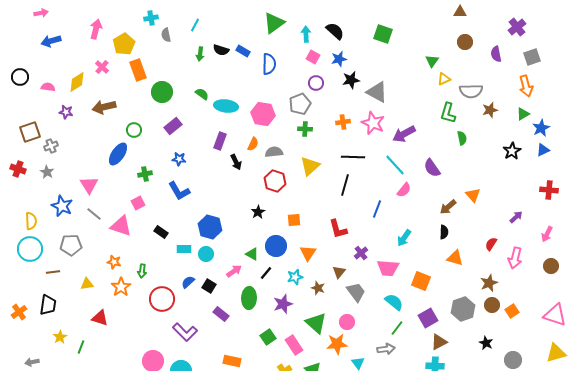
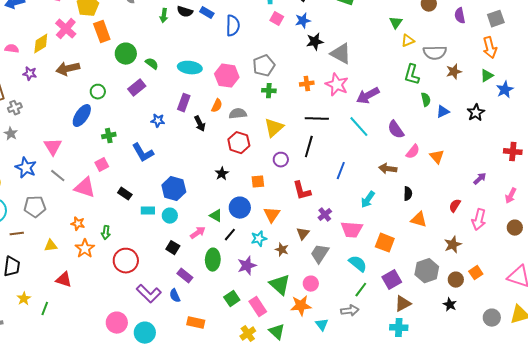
pink cross: (102, 67) -> (66, 29), size x1.5
purple circle: (316, 83) -> (281, 160), moved
green semicircle: (202, 94) -> (152, 64), moved
blue triangle: (543, 150) -> (443, 112), moved
blue star: (179, 159) -> (158, 121), moved
pink semicircle: (404, 190) -> (413, 152), moved
brown arrow: (448, 207) -> (388, 169), moved, turned 48
blue semicircle: (188, 282) -> (175, 296), moved, turned -72
gray trapezoid: (356, 292) -> (320, 254), turned -110
brown circle: (492, 305) -> (456, 280), moved
gray circle: (513, 360) -> (492, 318), moved

